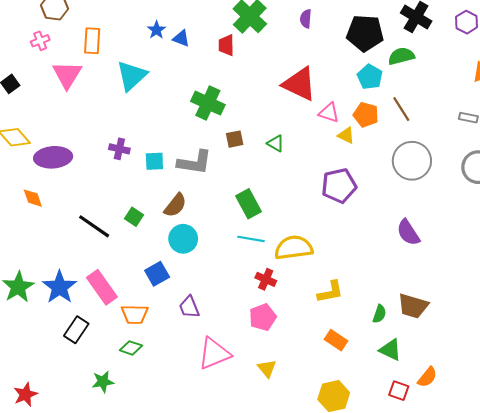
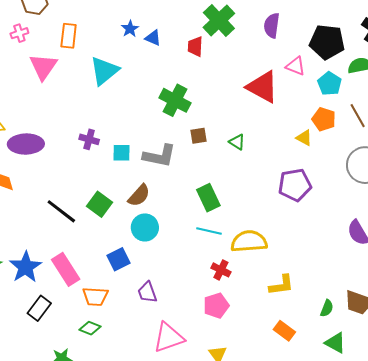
purple semicircle: (306, 19) -> (272, 25), size x1.4
pink triangle: (329, 113) -> (296, 66), moved
green square: (134, 217) -> (100, 204), size x1.4

